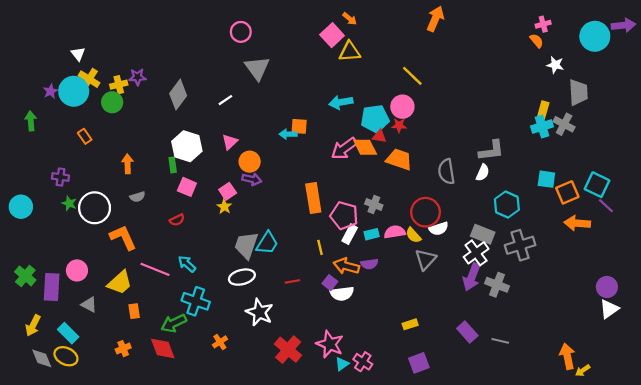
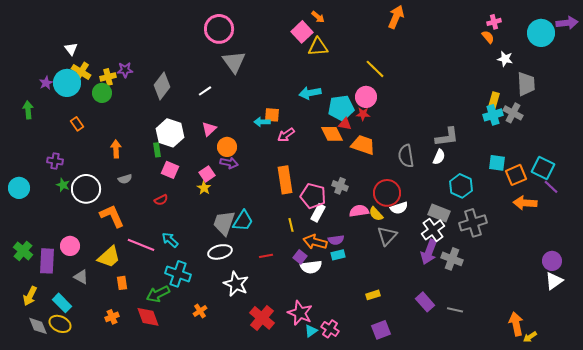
pink circle: (241, 32) -> (219, 29), size x1.5
pink arrow: (344, 148) -> (286, 135), moved, size x0.7
cyan rectangle: (372, 234) -> (338, 255), moved

